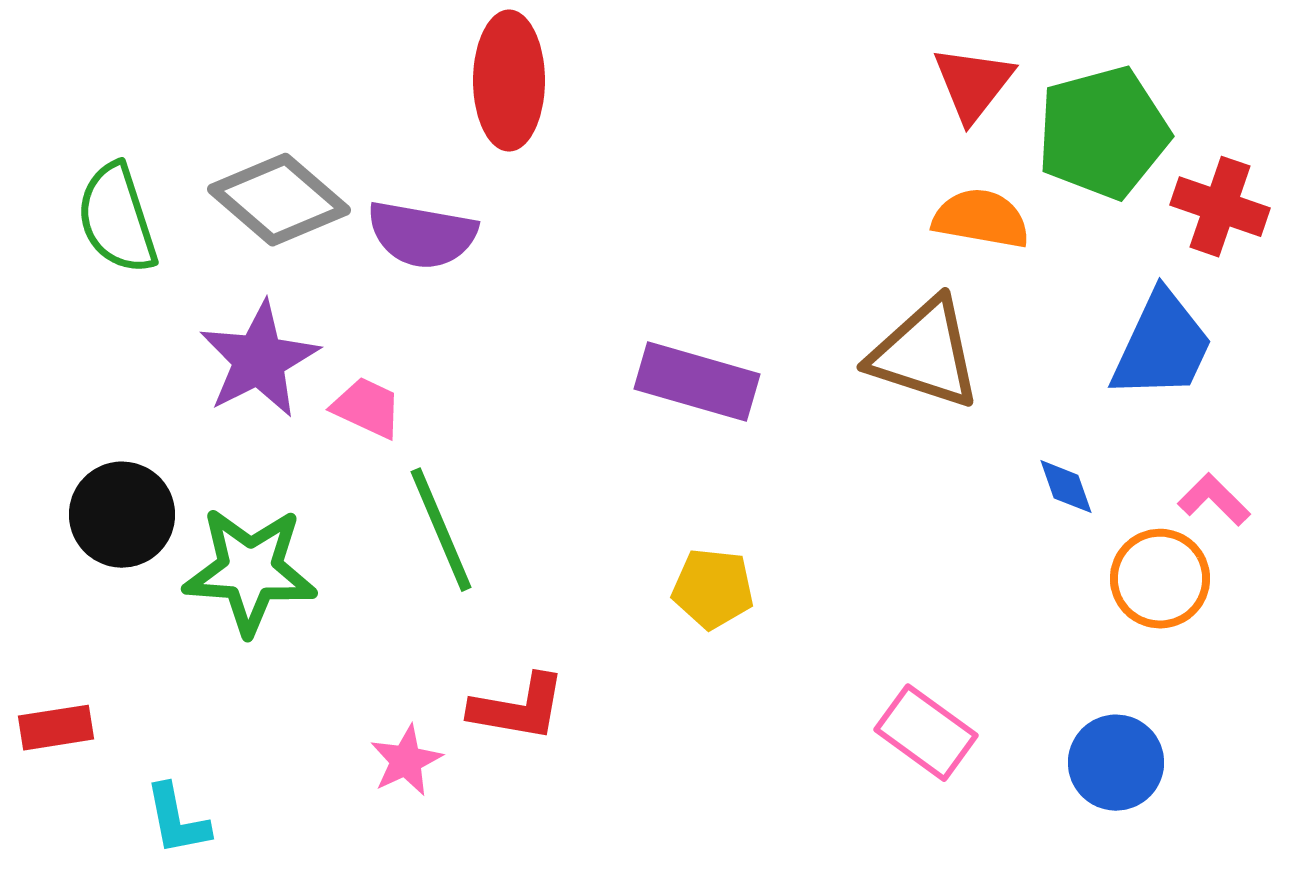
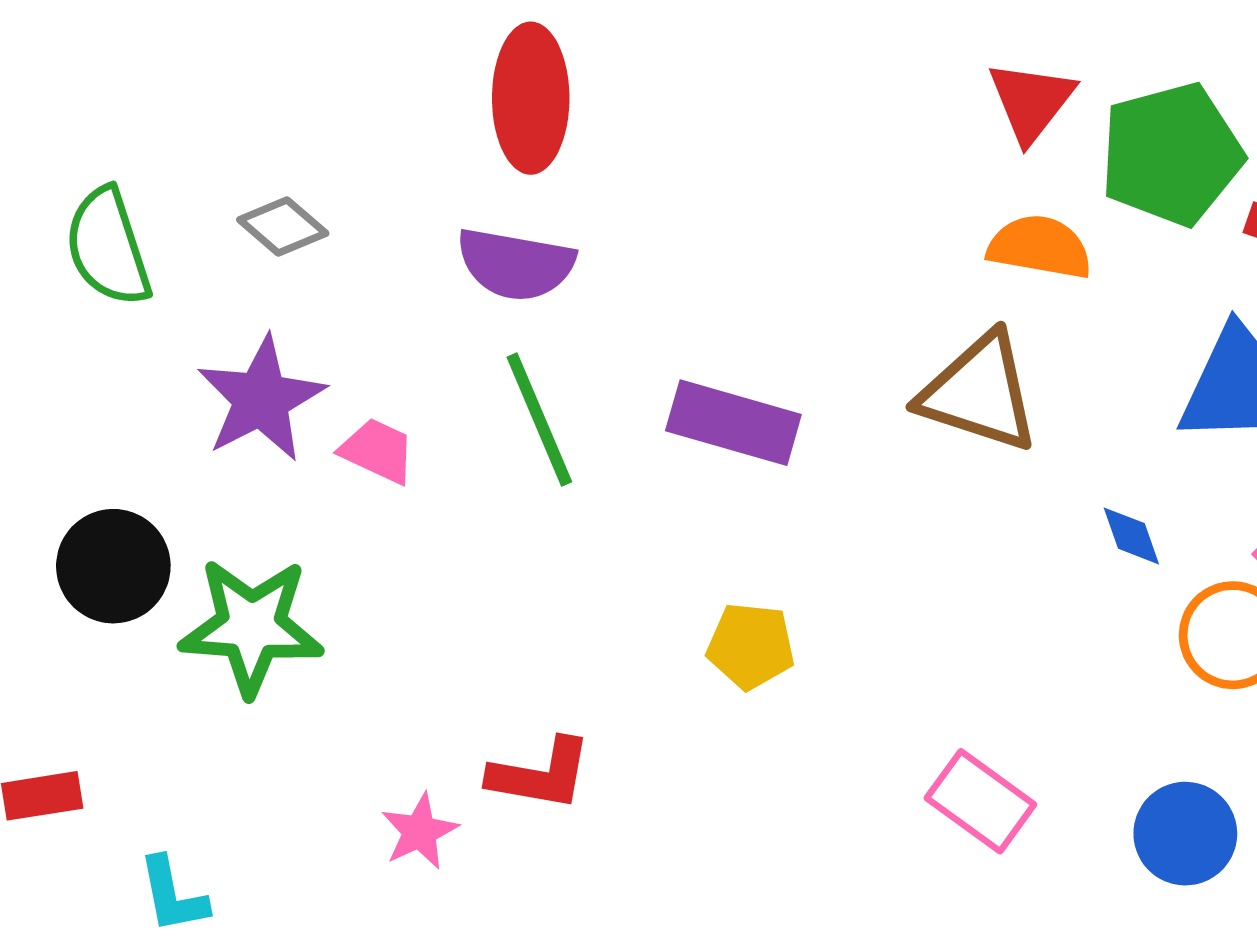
gray diamond: (279, 200) -> (283, 226), size x0.6
purple semicircle: (422, 235) -> (516, 264), moved
green line: (441, 530) -> (539, 420), moved

